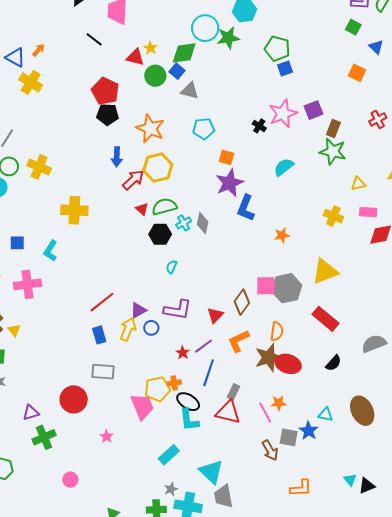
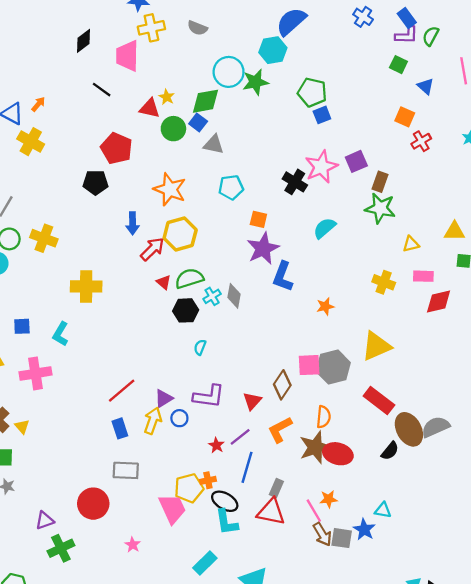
black pentagon: (108, 114) -> (95, 182), moved
red cross: (378, 120) -> (421, 141), moved
black cross: (259, 126) -> (295, 182), size x1.5
brown ellipse: (362, 411) -> (409, 429), moved
brown arrow: (270, 450) -> (322, 534), moved

